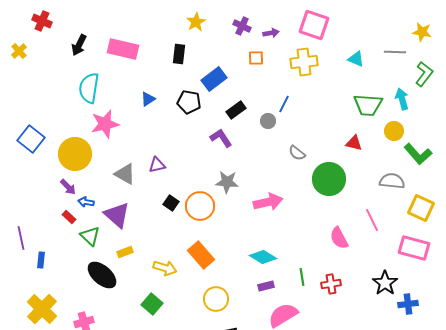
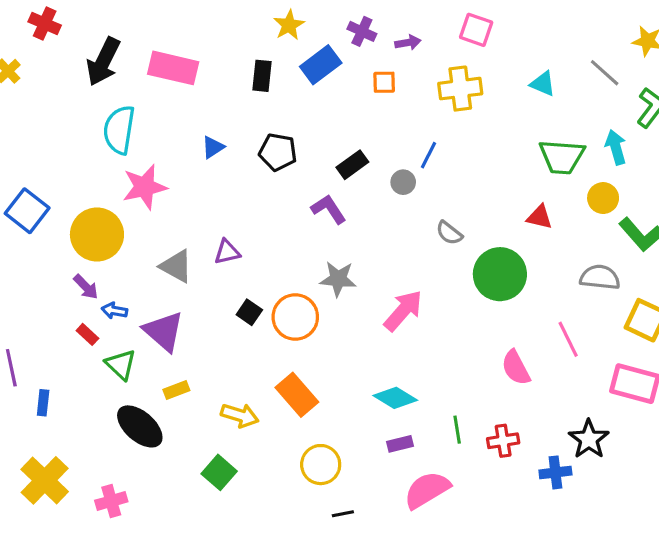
pink square: (314, 25) -> (476, 30), size x0.7
black arrow: (79, 45) -> (103, 62), size x1.4
gray line: (395, 52) -> (605, 73), turned 40
blue rectangle: (214, 79) -> (321, 65), moved
pink arrow: (268, 202) -> (403, 311), turned -36
blue cross: (408, 304) -> (555, 472), moved

